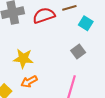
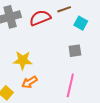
gray square: (78, 52) -> (75, 51), turned 32

